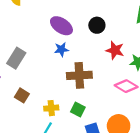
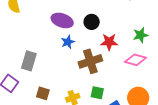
black circle: (97, 25) -> (92, 22), moved
red star: (115, 50) -> (109, 42), moved

